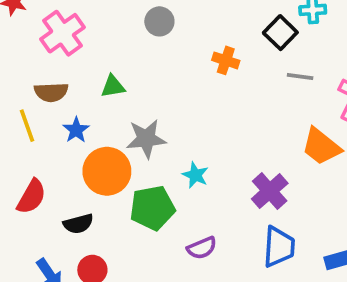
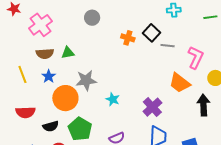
black square: (280, 33) -> (152, 33), moved
brown semicircle: (51, 92) -> (45, 54), moved
red semicircle: (31, 197) -> (25, 112), turned 60
green pentagon: (152, 208) -> (80, 129), moved, turned -30

